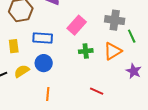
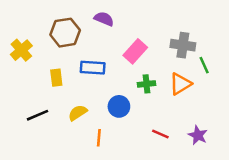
blue circle: (44, 63) -> (119, 106), moved
yellow semicircle: (22, 71) -> (78, 113), moved
purple star: (134, 71) -> (198, 135), moved

